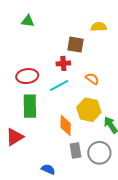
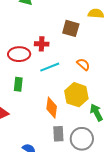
red cross: (63, 63) -> (42, 44), moved
green rectangle: (30, 106) -> (18, 84), size x0.6

